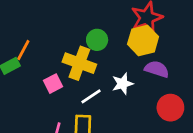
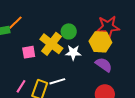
white star: (123, 84) -> (73, 53), moved
white line: (91, 96) -> (57, 81), moved

